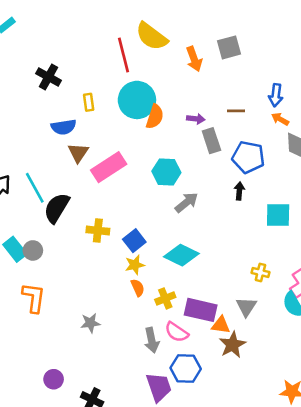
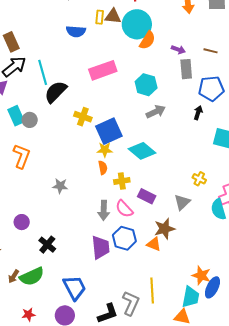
brown triangle: (78, 153) -> (113, 16), moved, turned 48
blue pentagon: (248, 157) -> (211, 88), turned -30
blue square: (134, 241) -> (109, 131), size x1.5
purple rectangle: (201, 310) -> (147, 196), size x0.7
orange triangle: (221, 325) -> (154, 244), moved

